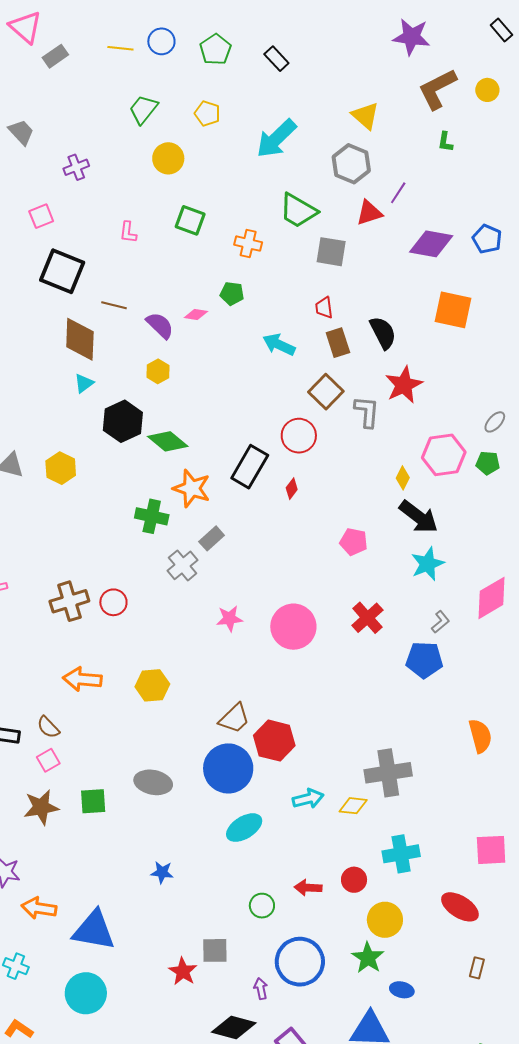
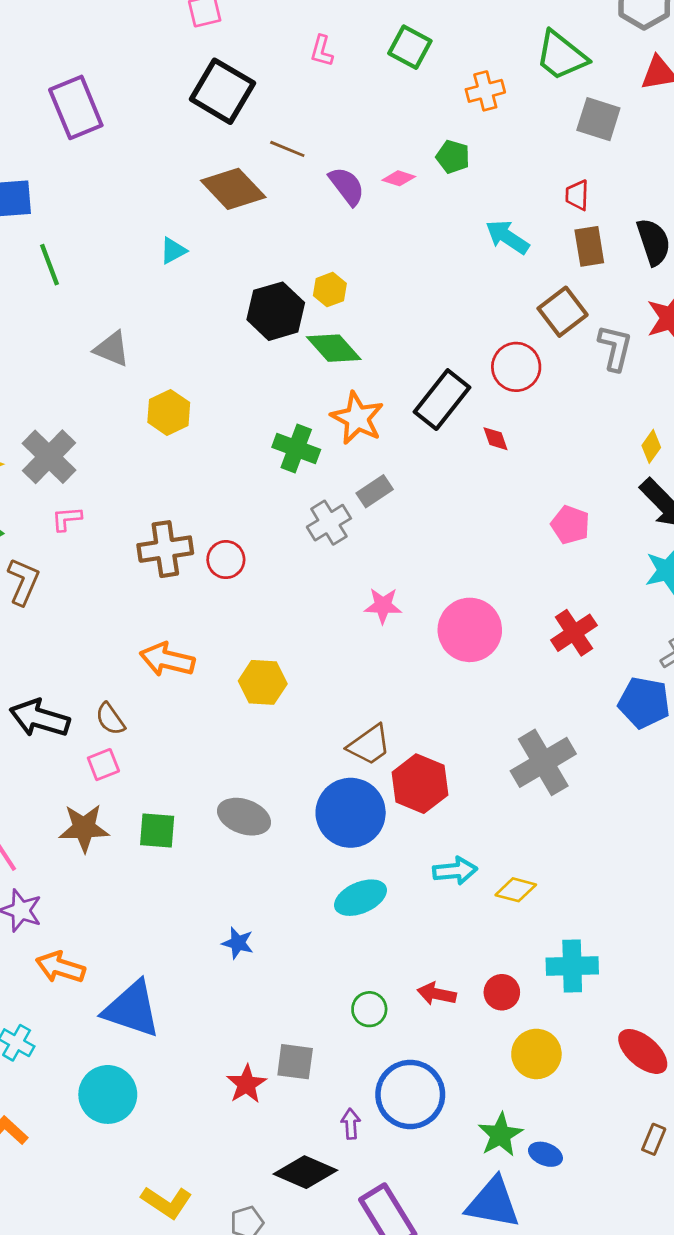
orange cross: (248, 244) -> (485, 91), turned -36
brown diamond: (80, 339) -> (233, 189), turned -54
yellow hexagon: (158, 371) -> (330, 290), moved
cyan triangle: (84, 383) -> (173, 251), moved
yellow hexagon: (61, 468) -> (169, 412), moved
red diamond: (292, 489) -> (496, 439), turned -65
gray cross: (388, 773) -> (543, 762), moved, turned -30
green star: (368, 958) -> (500, 1135), moved

